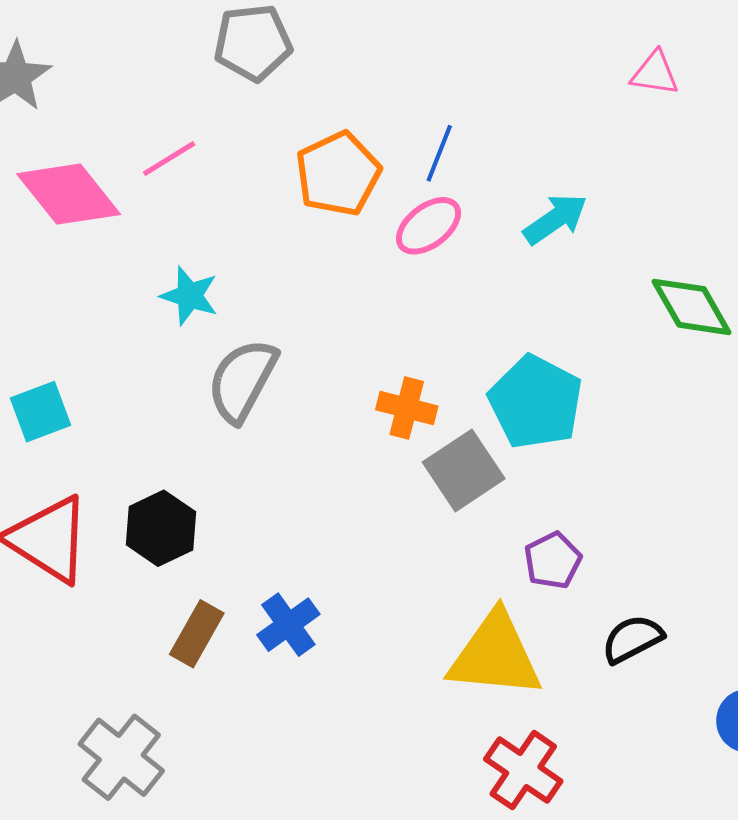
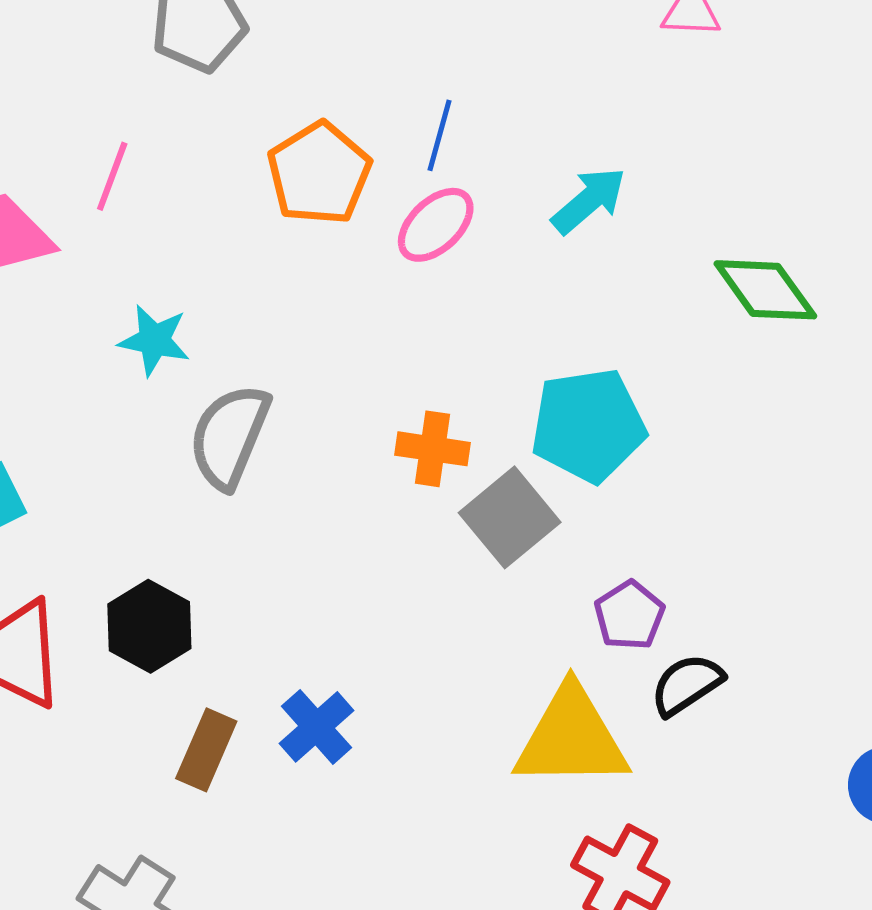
pink line: (169, 158) -> (112, 176), turned -32
cyan pentagon: (536, 402) -> (588, 425), turned -30
black semicircle: (632, 639) -> (687, 685), moved

